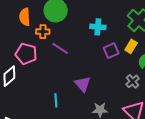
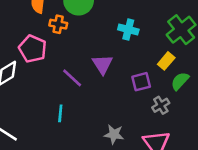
purple line: (60, 48) -> (72, 78), moved
purple square: (111, 51) -> (141, 82), moved
purple triangle: (83, 84) -> (102, 64), moved

